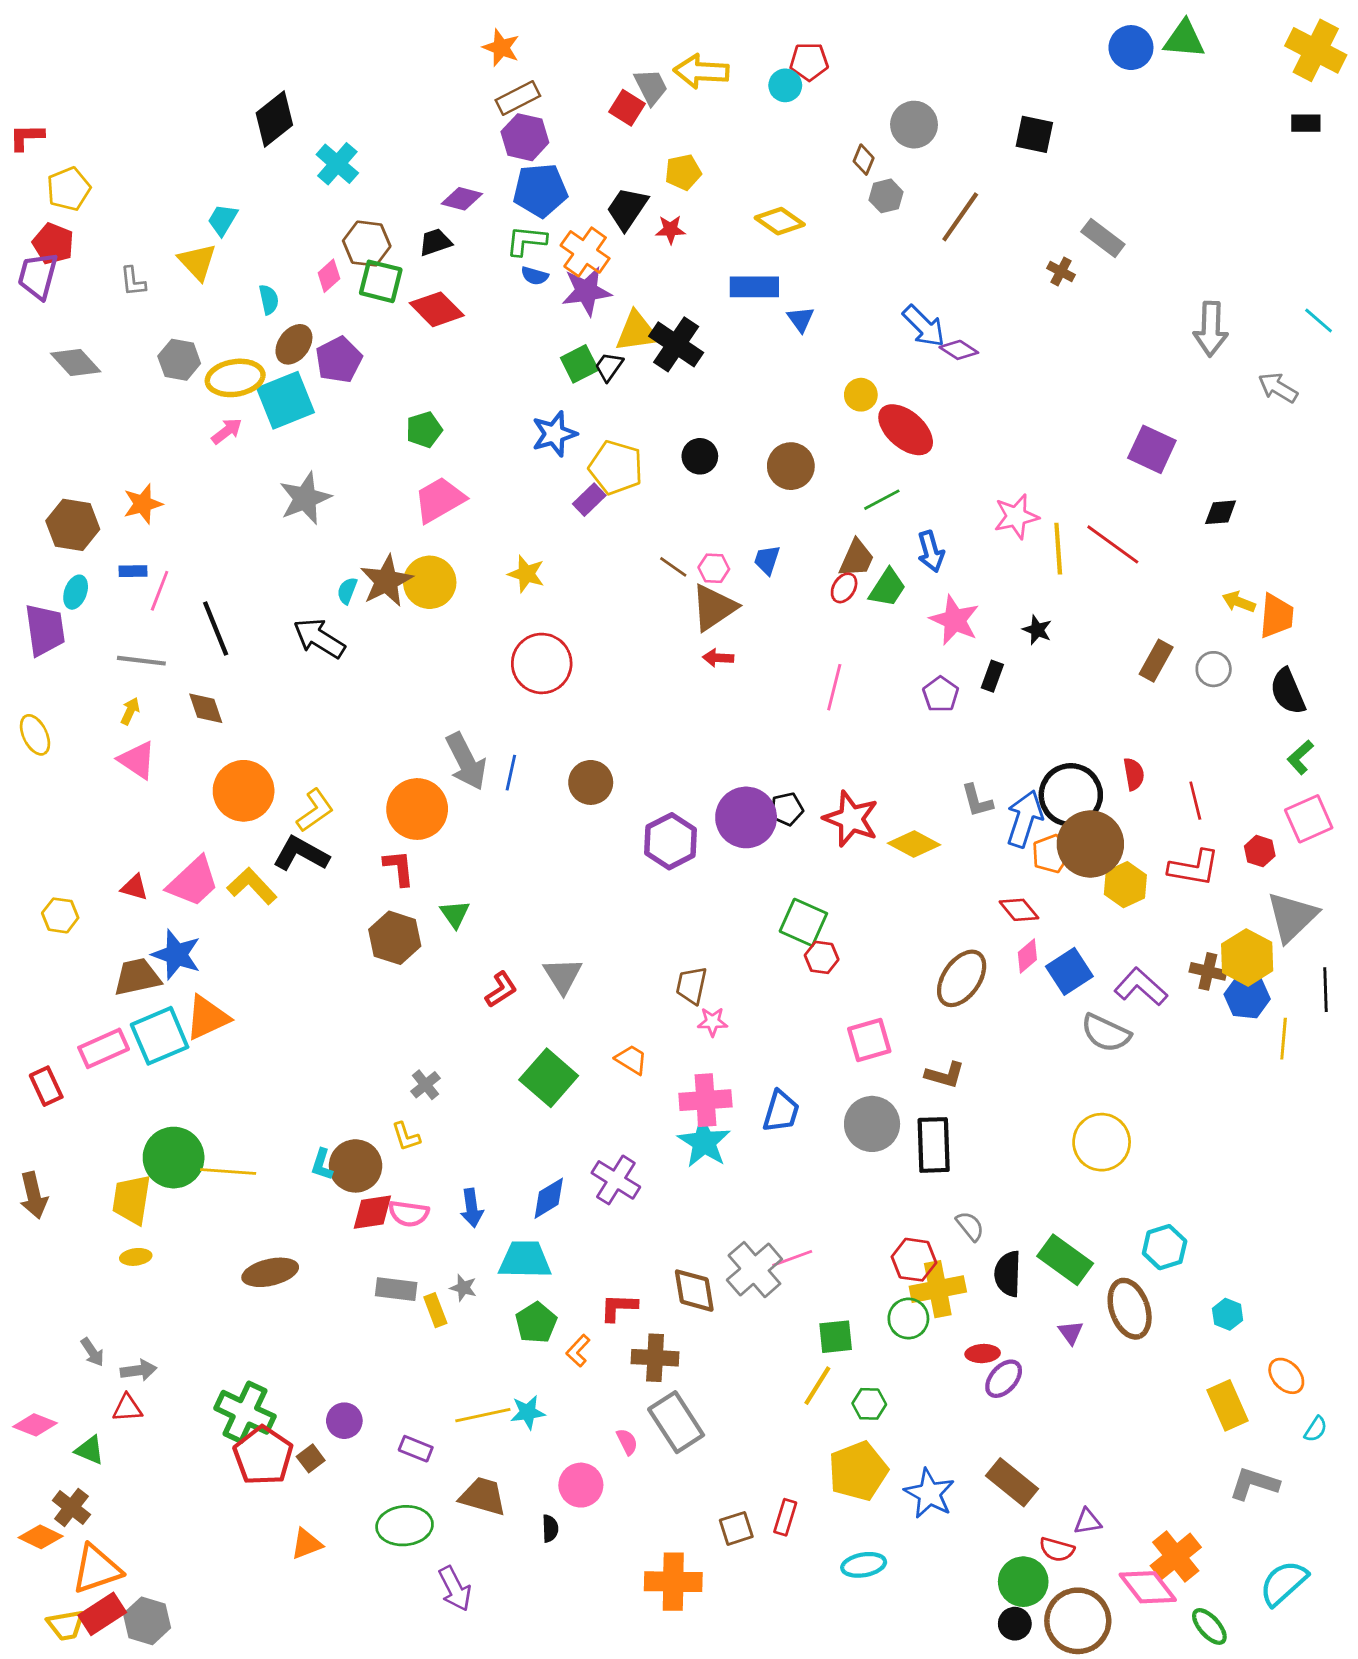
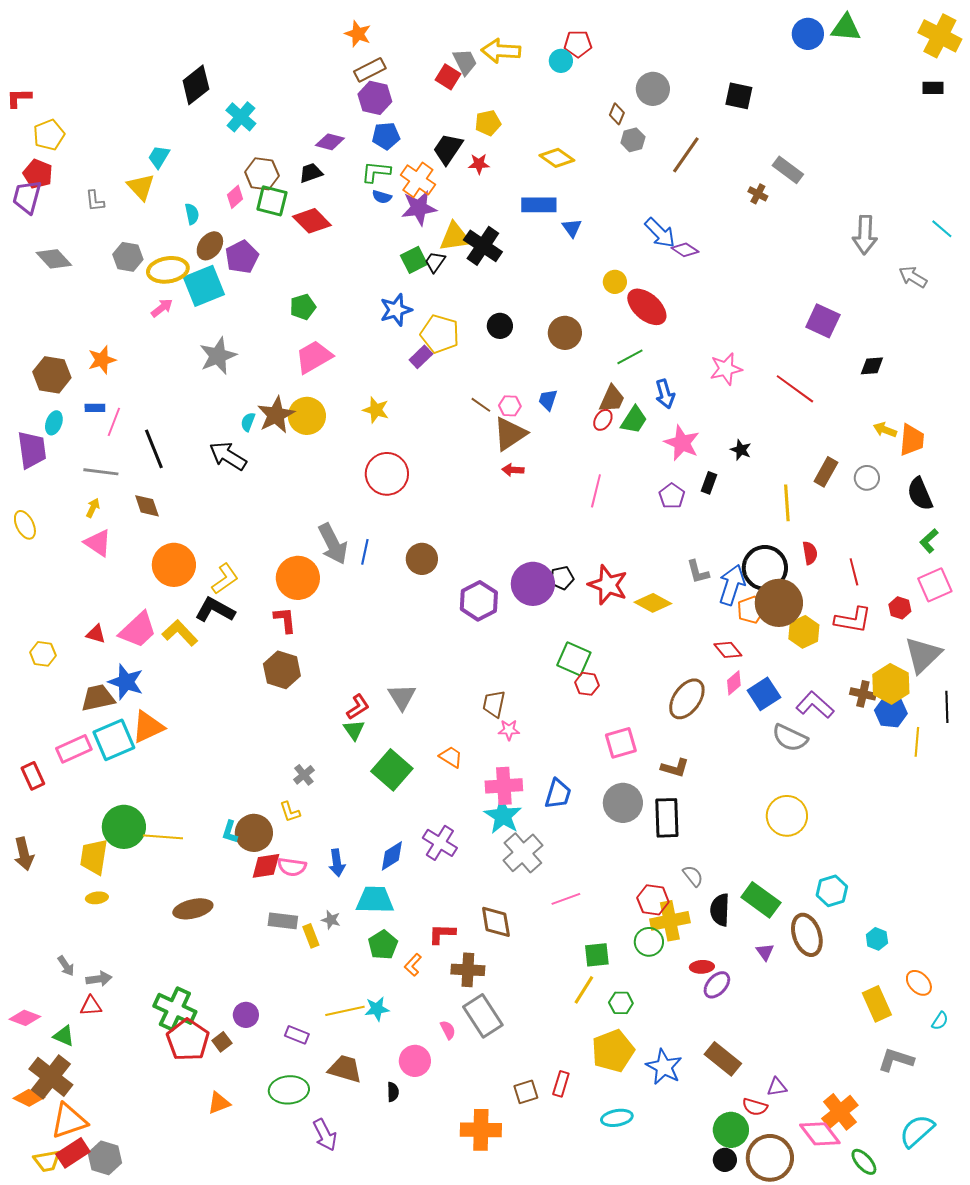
blue pentagon: (540, 190) -> (386, 136), size x0.7
yellow line: (1058, 549) -> (787, 503), moved
green triangle: (455, 914) -> (354, 730), moved
gray cross: (754, 1270) -> (523, 853), moved
brown cross: (71, 1507) -> (51, 1077), size x1.6

